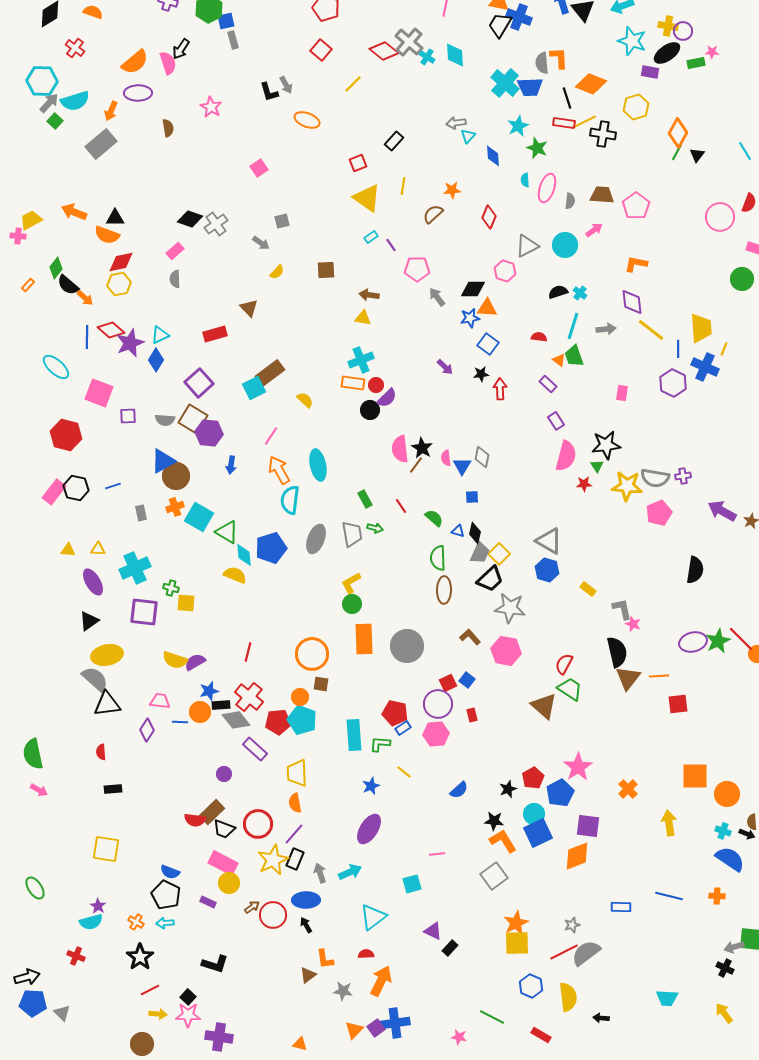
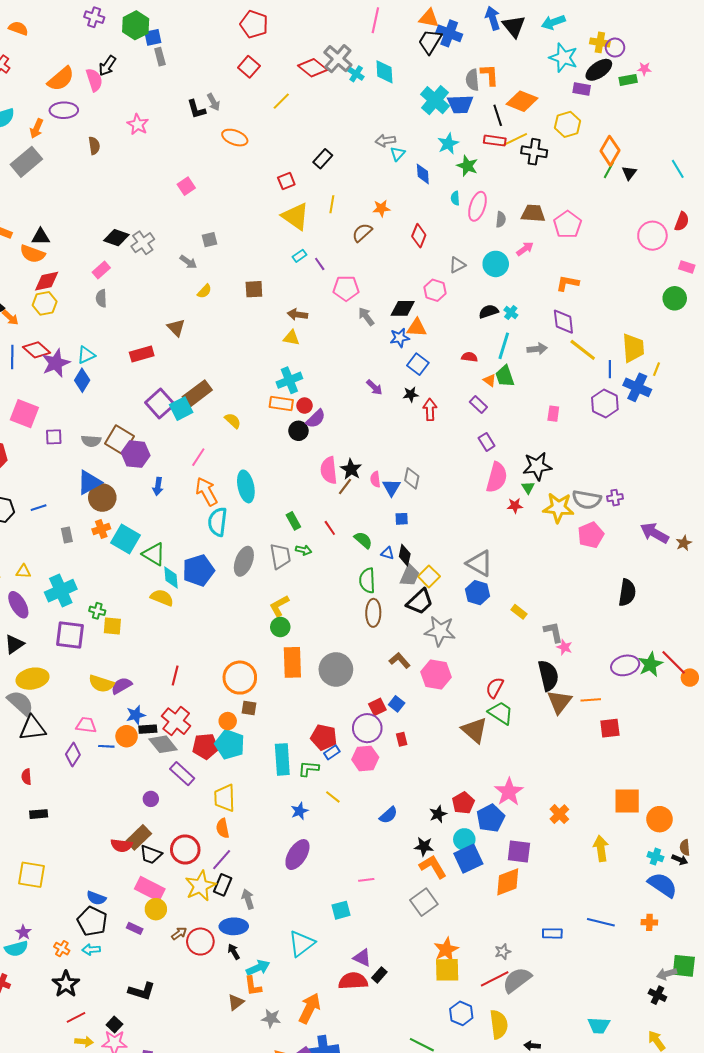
gray triangle: (527, 246) -> (457, 265), size x0.7
purple square: (199, 383) -> (160, 404), moved
cyan arrow: (350, 872) -> (258, 968), moved
red semicircle: (366, 954) -> (353, 981), moved, size x1.8

